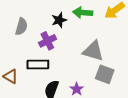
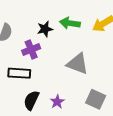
gray square: (105, 74) -> (96, 99), moved

